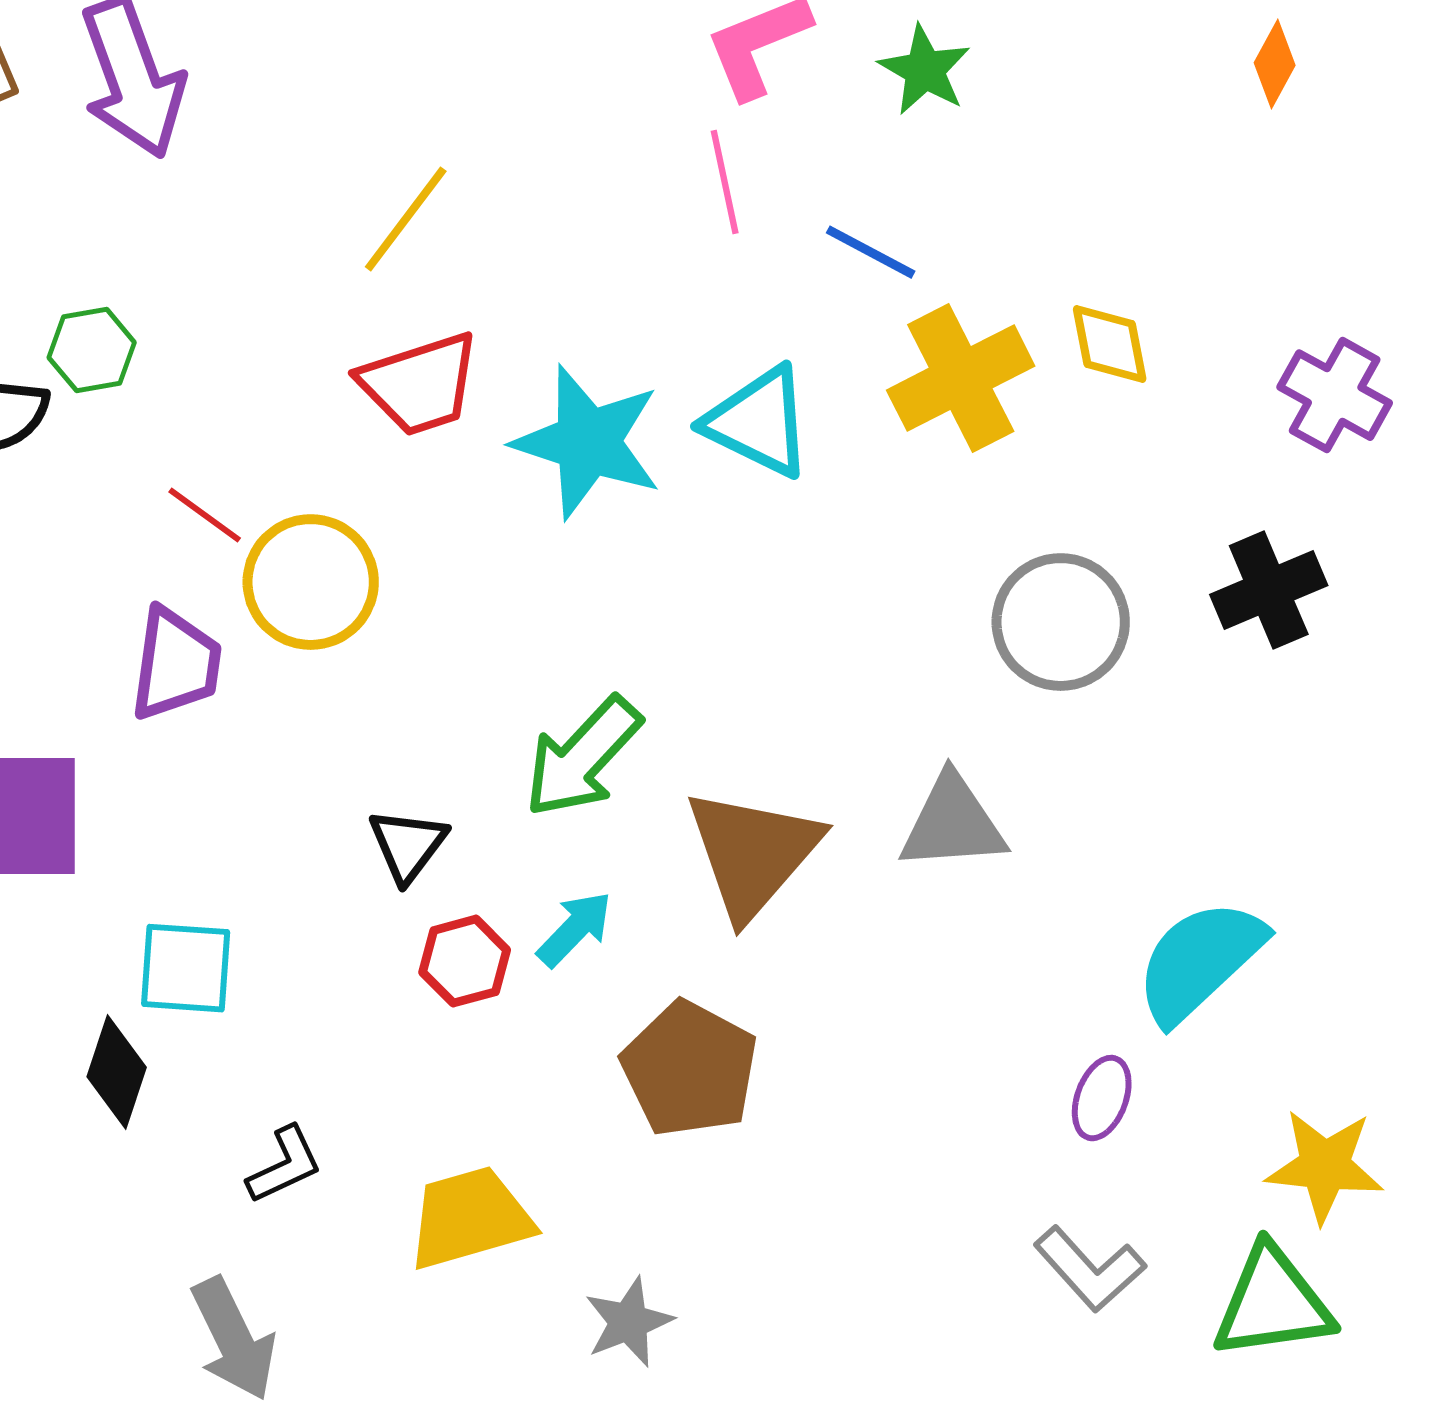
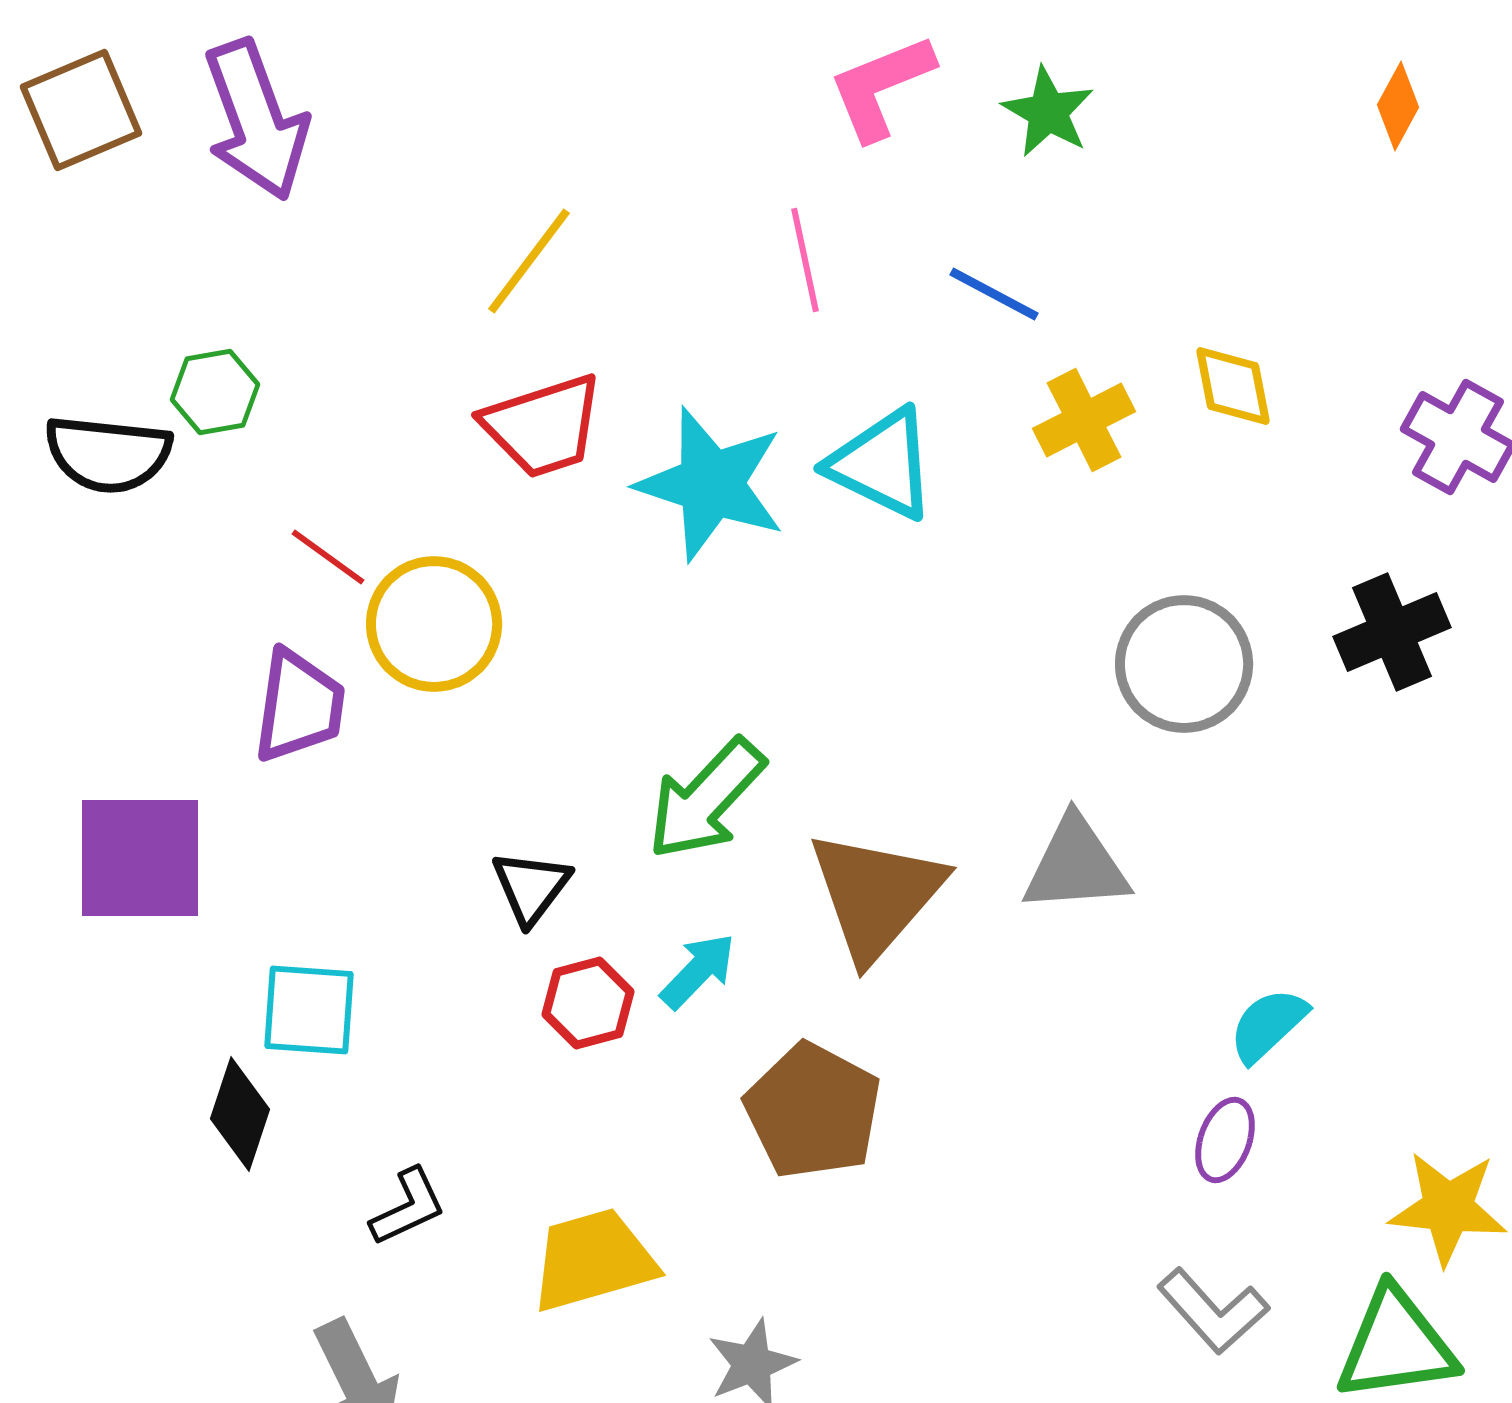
pink line: (725, 182) -> (805, 260), moved
yellow cross: (961, 378) -> (1084, 420), size x0.7
cyan semicircle: (1200, 961) -> (1268, 1025), moved, size x0.6

